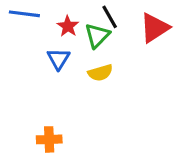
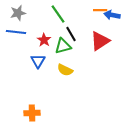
green triangle: (97, 36) -> (63, 46), turned 30
yellow semicircle: (100, 73) -> (65, 70), turned 42

